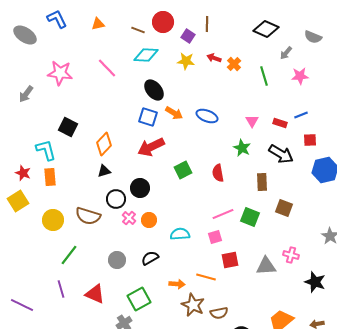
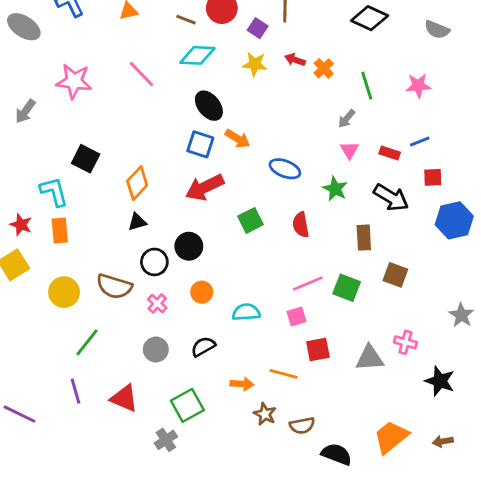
gray arrow: (286, 53) -> (347, 119), moved
blue ellipse: (207, 116) -> (285, 169), moved
pink cross: (129, 218) -> (157, 304), moved
brown star: (193, 305) -> (265, 414), size x0.7

